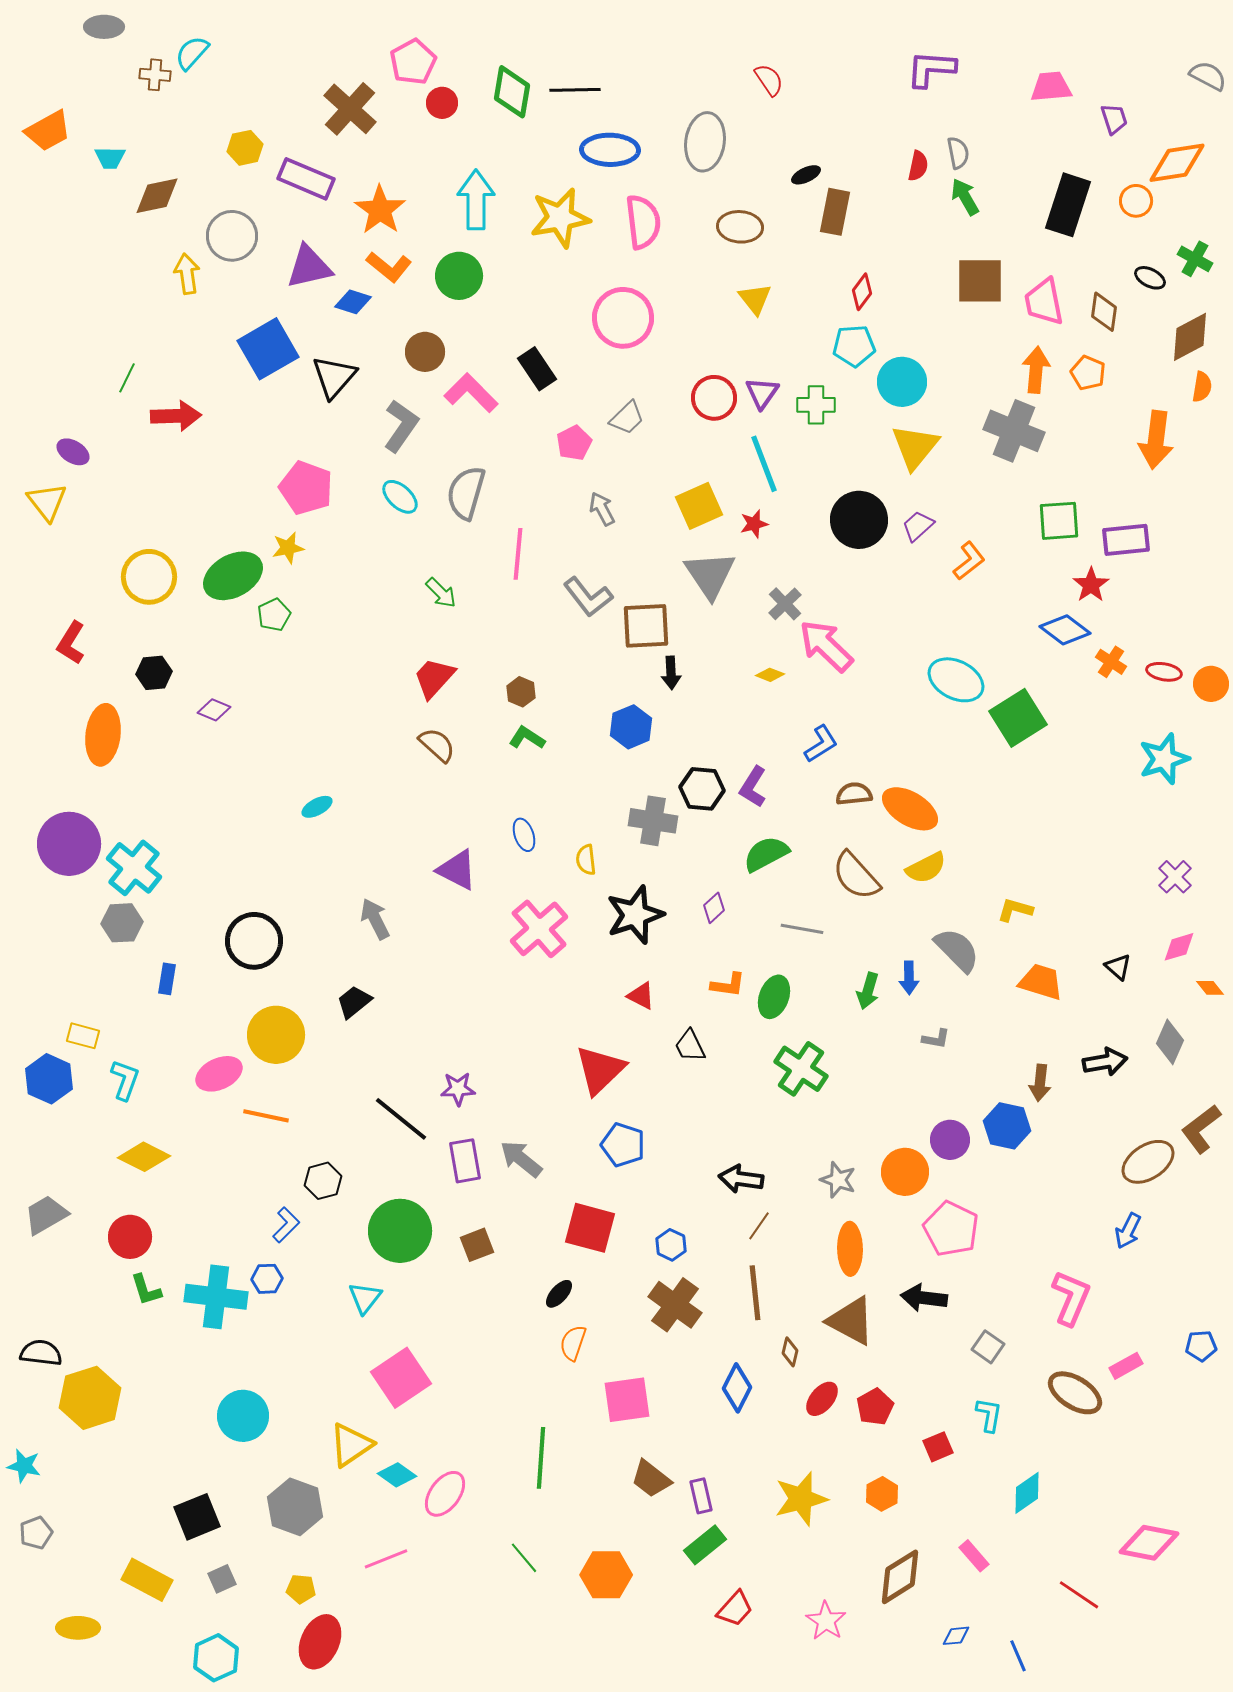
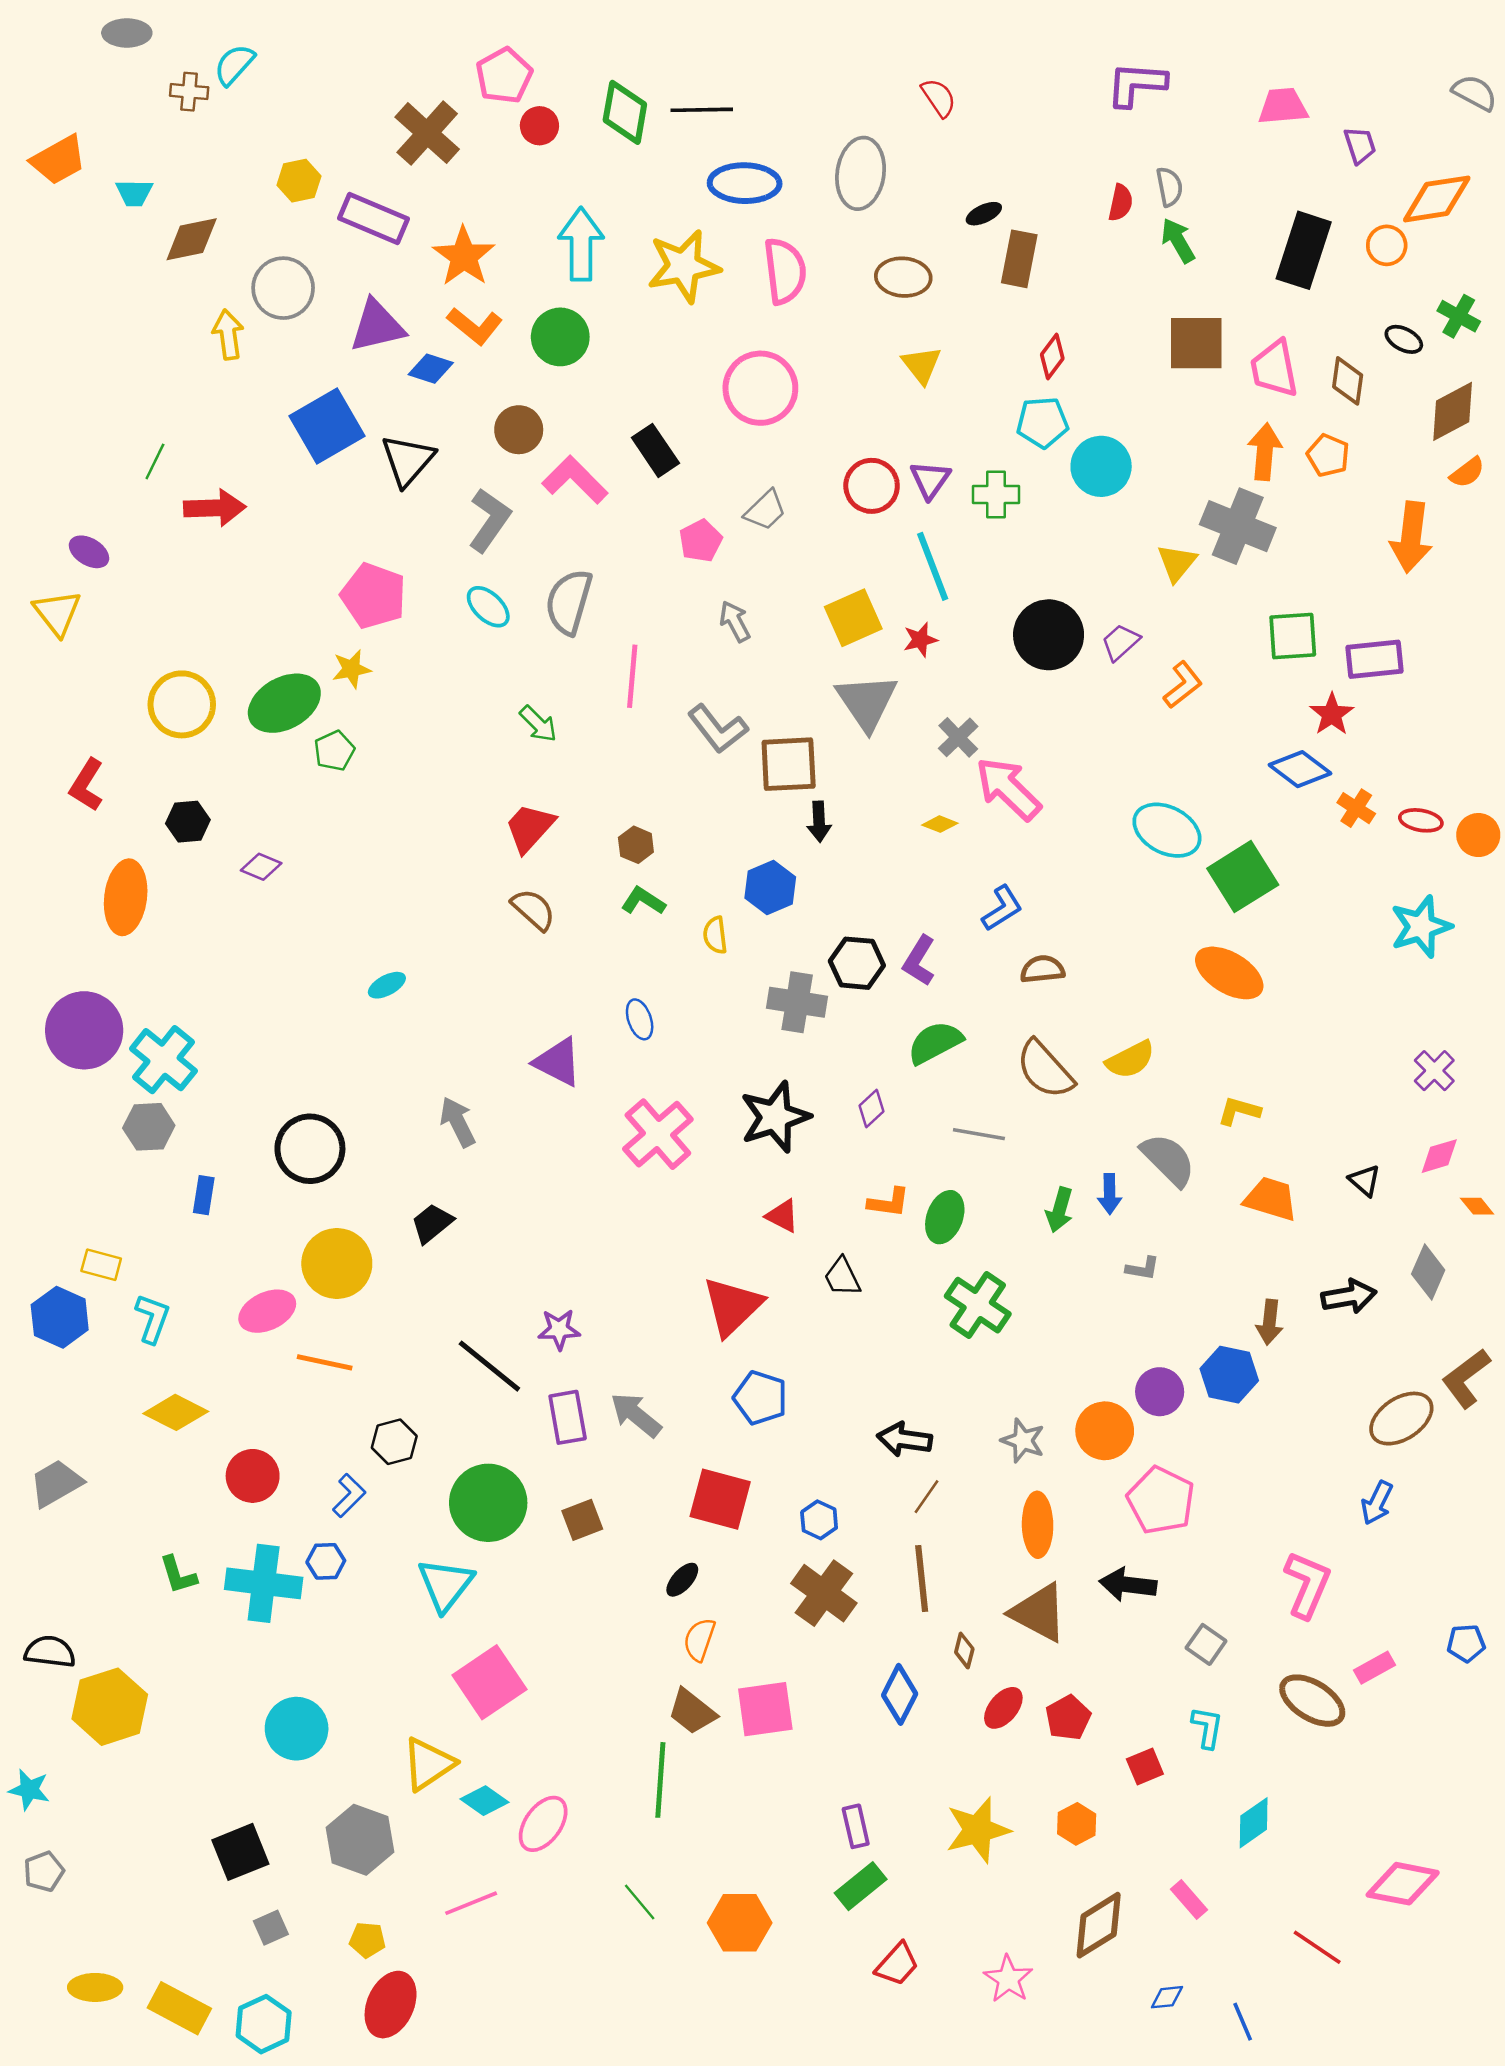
orange semicircle: (1202, 387) -> (1467, 472), turned 44
yellow triangle: (915, 447) -> (1177, 563), moved, size x0.7
orange ellipse: (910, 809) -> (1229, 973), moved
yellow semicircle: (586, 860) -> (715, 935), moved
red circle: (130, 1237) -> (253, 1476), moved
cyan triangle: (365, 1298) -> (445, 1585), size x1.4
brown trapezoid: (651, 1479) -> (692, 1712), moved
yellow rectangle: (147, 1580) -> (179, 2008), moved

